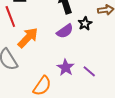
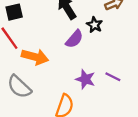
orange arrow: (28, 38) -> (35, 57), turned 75

